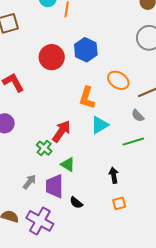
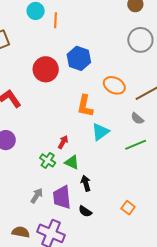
red arrow: (61, 131) -> (63, 142), size x0.6
green triangle: (68, 164) -> (72, 162), moved
black arrow: (114, 175) -> (86, 183), moved
orange square: (119, 203) -> (128, 208), turned -32

